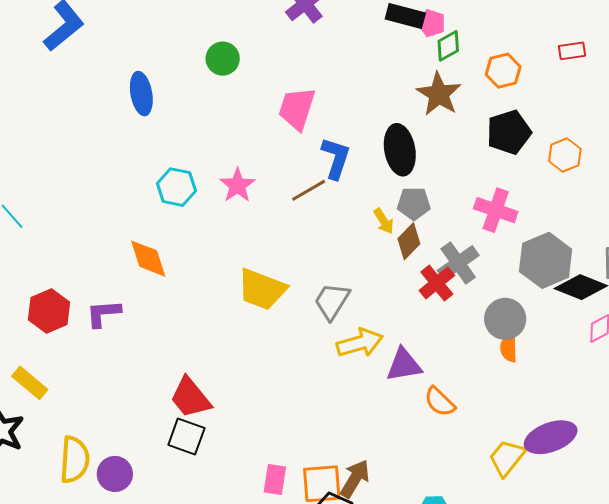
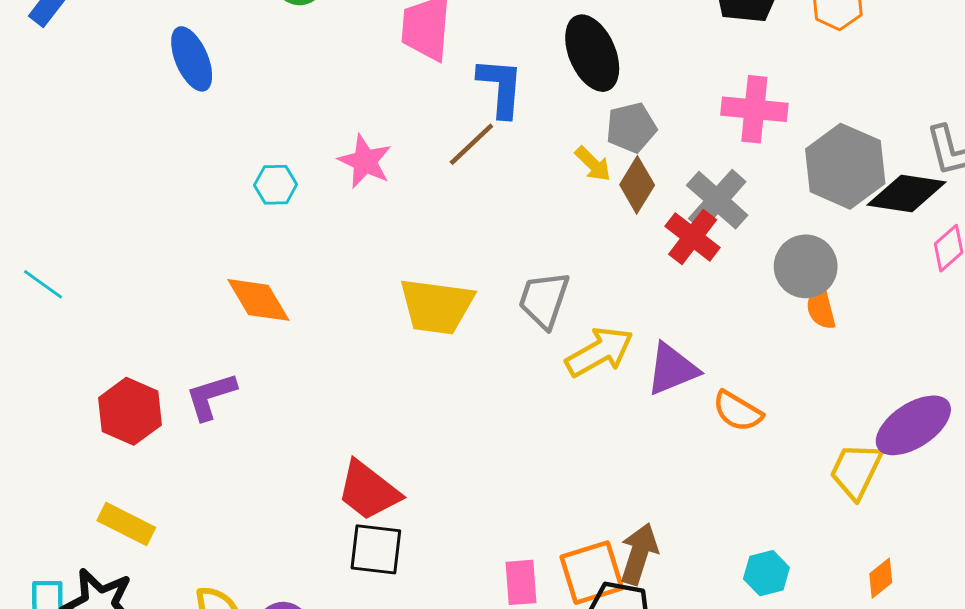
cyan hexagon: (176, 187) -> (276, 185), size x0.7

